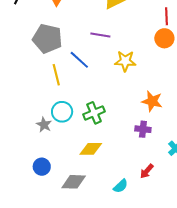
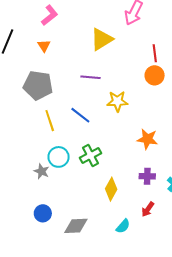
blue line: (79, 60) -> (80, 115), moved
purple cross: (143, 129) -> (147, 176), moved
yellow diamond: (91, 149) -> (111, 189), moved, turned -55

